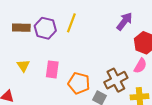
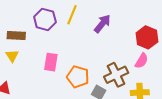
purple arrow: (124, 21) -> (102, 24), moved
brown rectangle: (21, 28) -> (16, 35), moved
yellow triangle: (23, 66) -> (12, 56), moved

